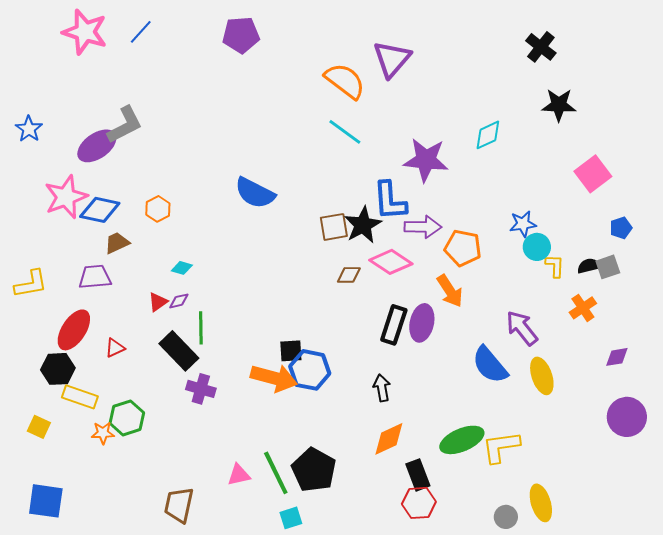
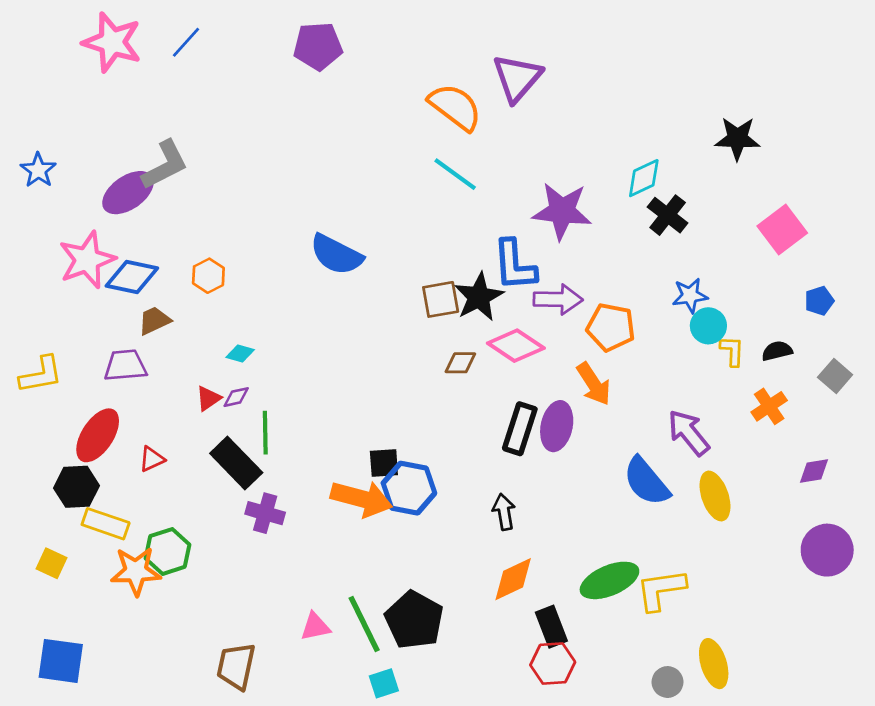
black cross: (541, 47) -> (668, 215), moved
gray square: (608, 267) -> (835, 376), moved, turned -30
orange star: (103, 433) -> (136, 571), size x1.6

